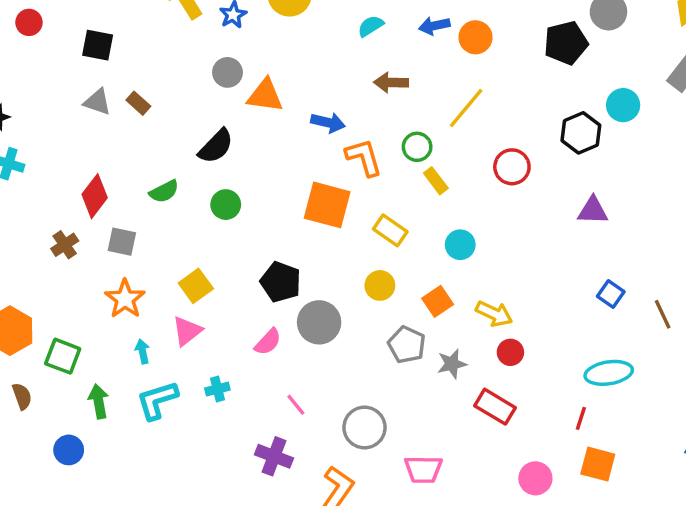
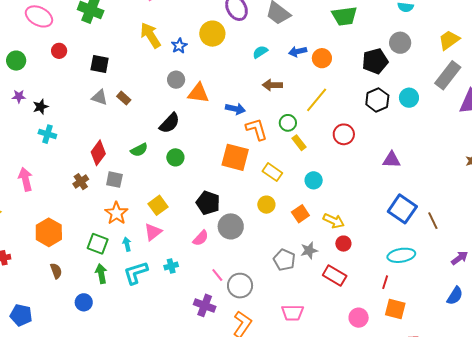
black hexagon: (581, 133) -> (377, 100), moved
blue square: (611, 294) -> (402, 209), size x1.8
gray pentagon: (407, 345) -> (284, 260), moved
green square: (63, 356) -> (98, 244), moved
gray circle: (365, 428) -> (240, 286), moved

